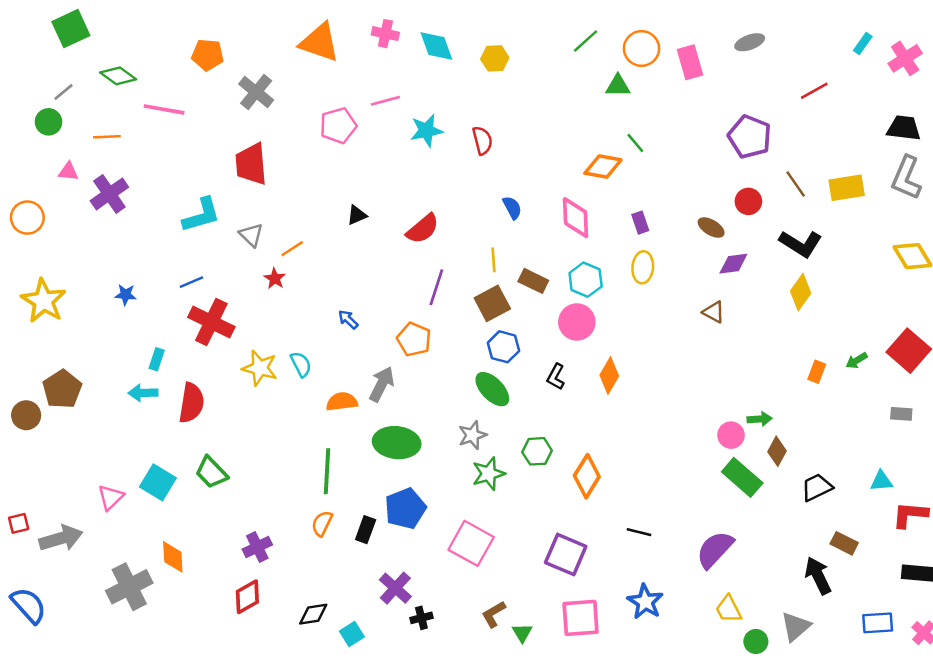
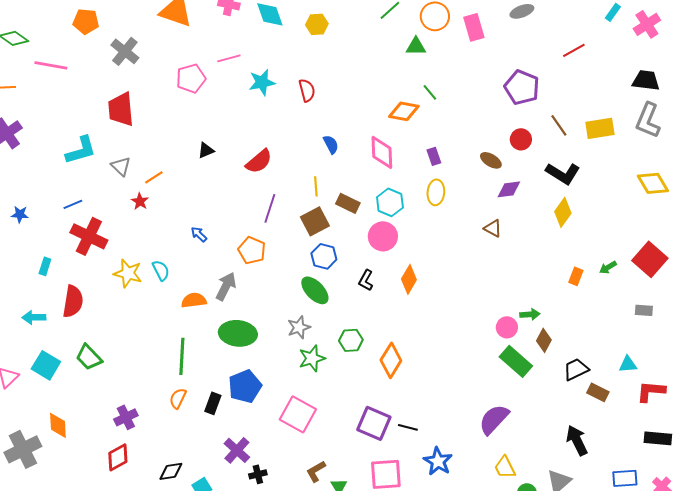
cyan arrow: (143, 393) -> (34, 317), moved
black line: (639, 532) -> (408, 427), moved
brown rectangle: (844, 543) -> (598, 392), moved

